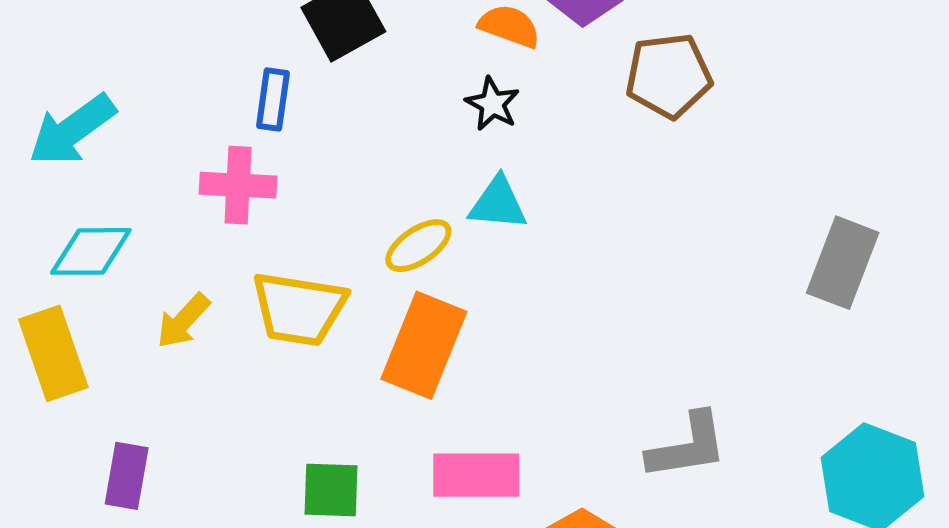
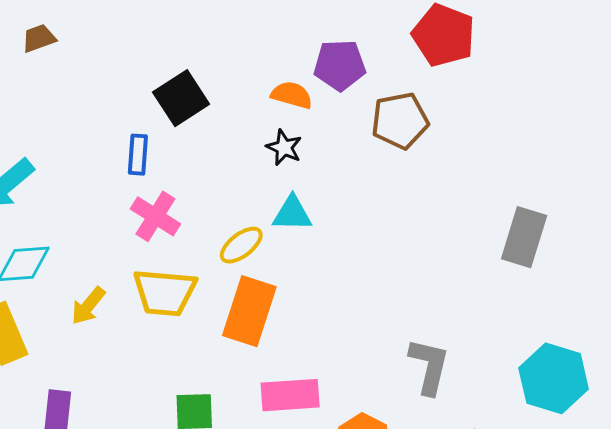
pink cross: (238, 185) -> (155, 216), moved, turned 33
gray L-shape: (687, 446) -> (429, 366), turned -64

